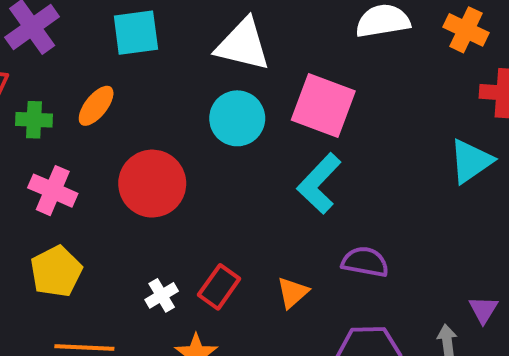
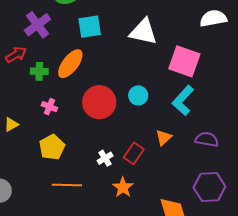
orange ellipse: (96, 106) -> (70, 64), size x1.4
cyan circle: (237, 118) -> (138, 95), moved, size x0.7
pink cross: (53, 191) -> (49, 107), size x0.7
orange triangle: (293, 293) -> (164, 138), moved

